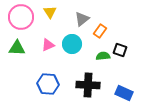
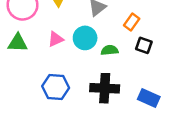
orange rectangle: (100, 31) -> (132, 22), moved
green semicircle: (103, 56) -> (110, 50), moved

